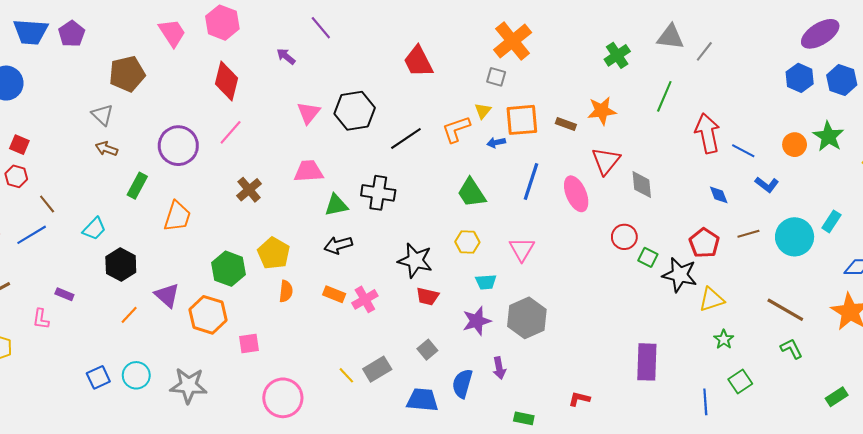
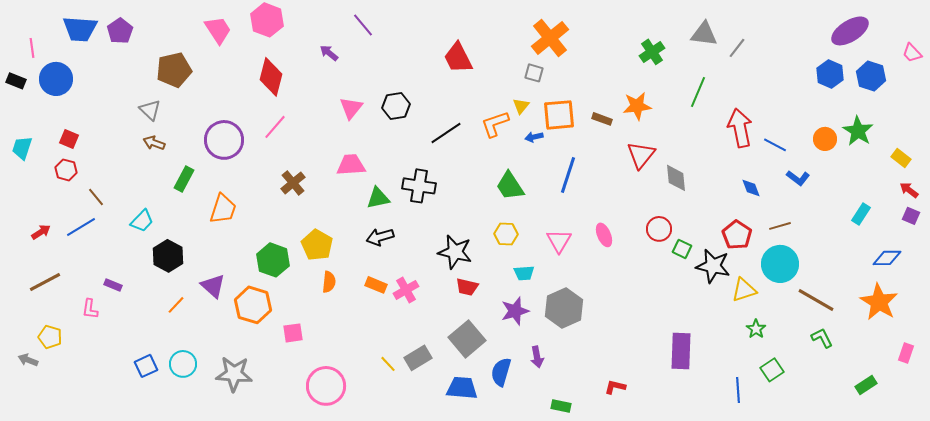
black hexagon: (355, 111) -> (396, 106), size x0.7
pink ellipse: (576, 194) -> (604, 235), moved, size x0.7
cyan circle: (795, 237) -> (780, 264), moved
gray square: (427, 350) -> (467, 339), size x1.8

